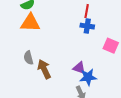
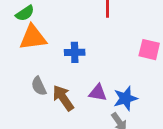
blue cross: (87, 26) -> (75, 52), moved
purple triangle: (79, 68) -> (98, 93), moved

